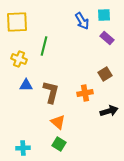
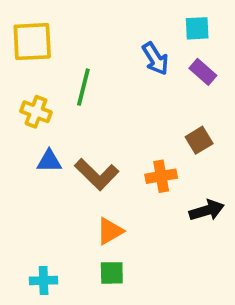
blue arrow: (82, 21) -> (155, 59), moved
brown L-shape: (51, 92) -> (97, 174), turned 120
orange triangle: (58, 122) -> (110, 231), turned 49
green square: (59, 144) -> (112, 273), turned -32

